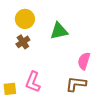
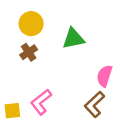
pink L-shape: (33, 82) -> (41, 102), turned 30
brown L-shape: (76, 84) -> (94, 104), turned -50

